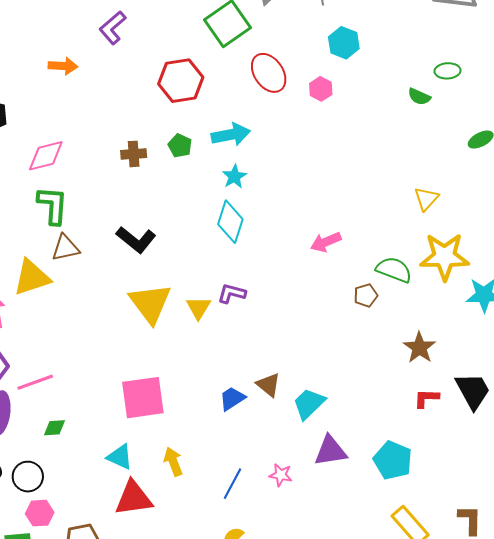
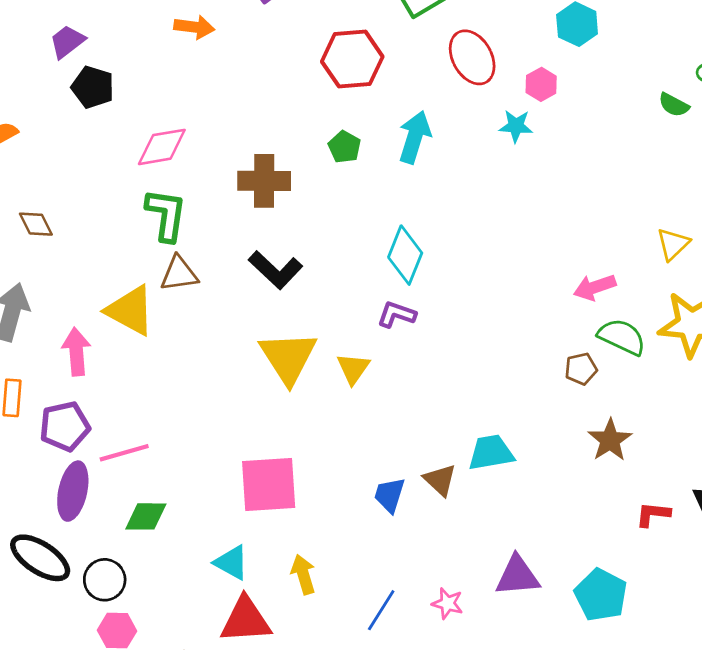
cyan arrow: (231, 135) -> (415, 137), turned -66
brown cross: (134, 154) -> (264, 181), moved, size x1.5
cyan star: (234, 177) -> (516, 126), moved, turned 30
pink arrow: (326, 242) -> (595, 287), moved
yellow triangle: (32, 277) -> (130, 310), turned 42
purple L-shape: (232, 293) -> (396, 314), moved
brown star: (419, 348) -> (610, 440), moved
blue trapezoid: (232, 399) -> (389, 495), turned -44
cyan trapezoid: (309, 404) -> (491, 453), moved, turned 30
green diamond: (54, 428) -> (146, 516), size x1.4

